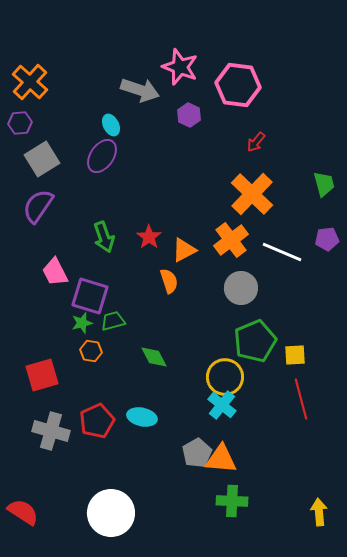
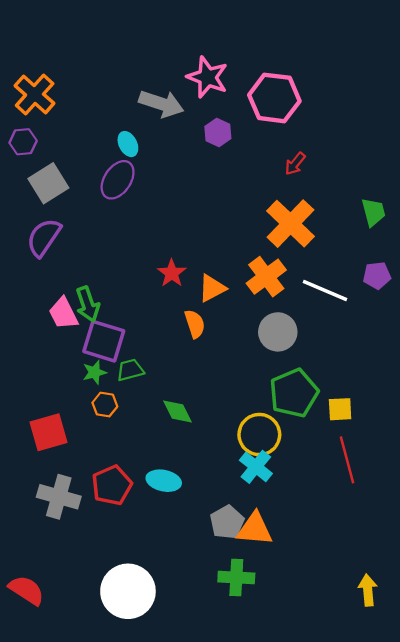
green arrow: (104, 237) -> (88, 304), moved
green cross: (232, 501) -> (236, 577), moved

